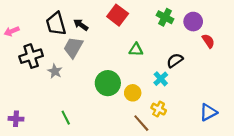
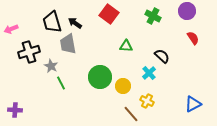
purple circle: (193, 22) -> (187, 11), moved
gray trapezoid: (73, 47) -> (68, 44), turned -40
black semicircle: (175, 60) -> (162, 56), turned 77
green line: (66, 118) -> (61, 83), moved

